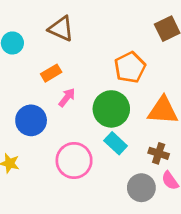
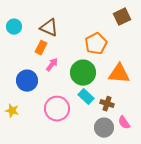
brown triangle: (61, 29) -> (49, 28), moved
orange rectangle: (51, 73) -> (41, 48), turned -32
brown cross: (159, 153) -> (107, 104), moved

